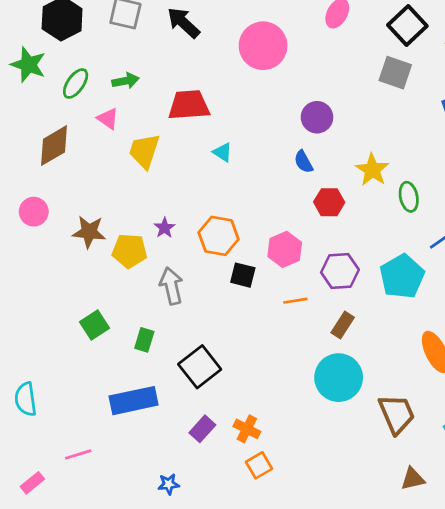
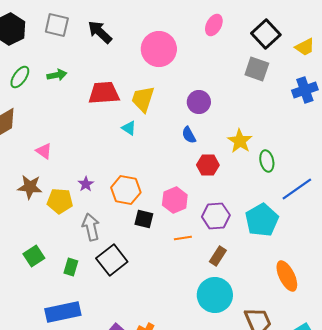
pink triangle: (108, 119) -> (44, 151), moved
yellow trapezoid: (144, 151) -> (143, 99), moved
black square: (200, 367) -> (112, 260), moved

